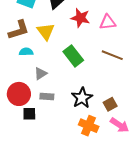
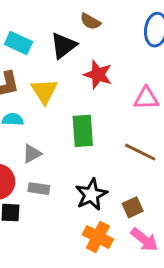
pink triangle: (108, 22) -> (146, 98), moved
brown line: (112, 55) -> (140, 152), moved
green rectangle: (73, 56) -> (83, 131), turned 30

